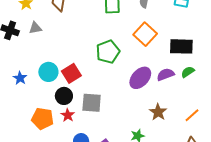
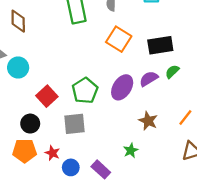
green pentagon: (108, 52) -> (85, 91), moved
cyan circle: (48, 72) -> (18, 68), moved
black circle: (64, 96) -> (30, 124), moved
red star: (68, 115) -> (52, 153), moved

